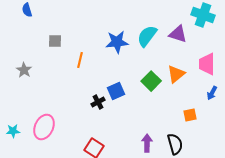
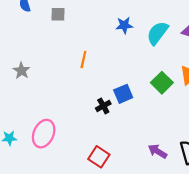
gray square: (55, 41) -> (58, 14), moved
blue star: (117, 42) -> (124, 25), moved, size x0.7
purple arrow: (147, 143) -> (157, 151), turned -60

